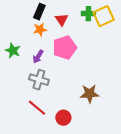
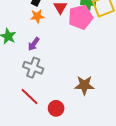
pink pentagon: (65, 48) -> (81, 17), moved

